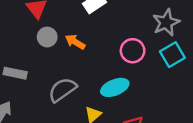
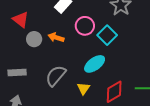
pink circle: (133, 51) -> (85, 26), moved
cyan square: (172, 55) -> (107, 35), moved

